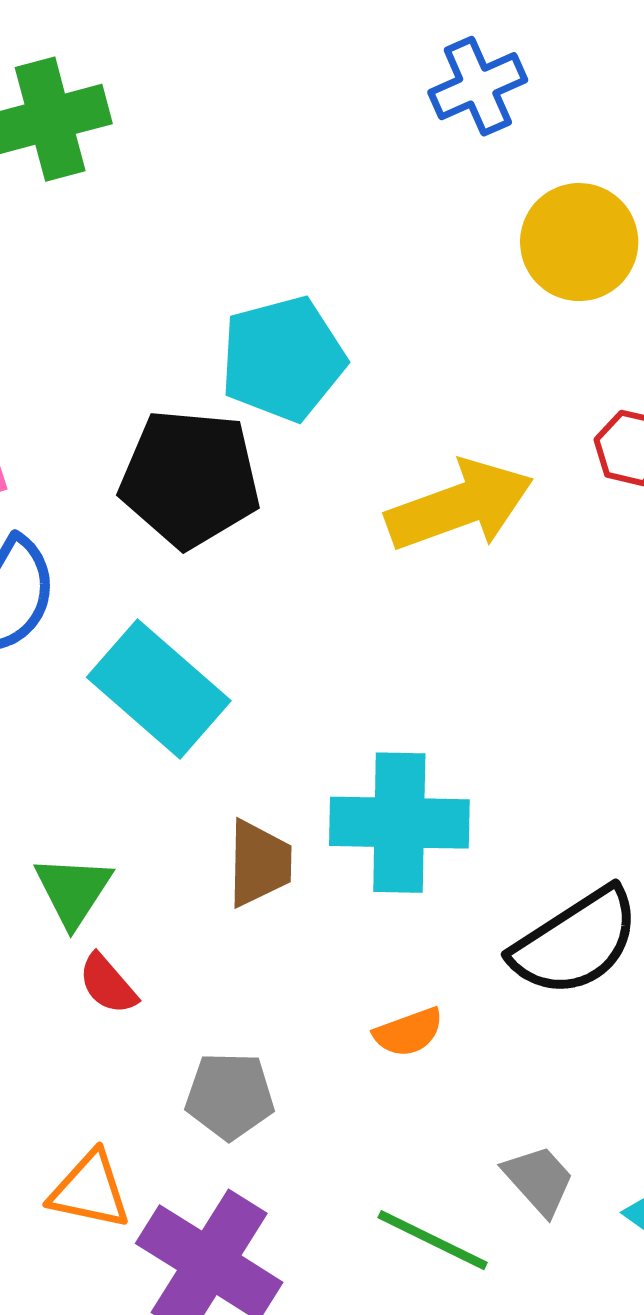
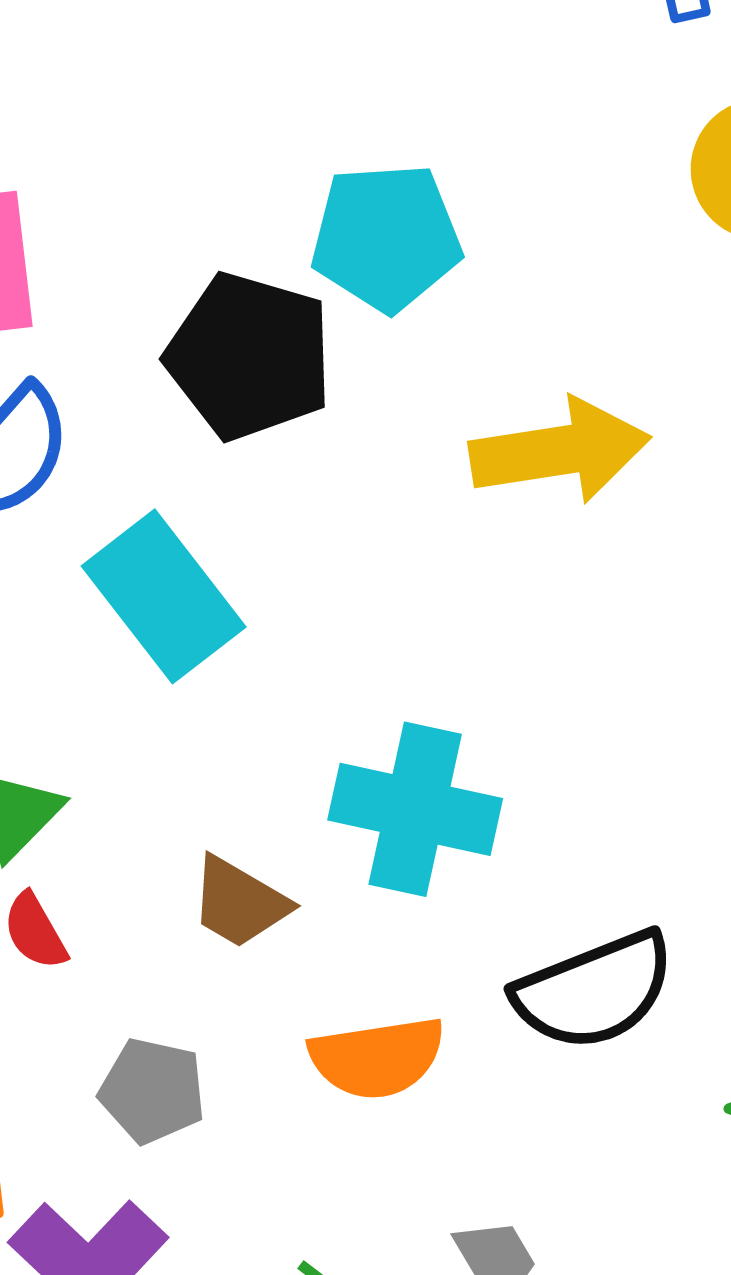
brown trapezoid: (259, 863) -> (239, 902), moved, turned 108
orange semicircle: (408, 1032) -> (377, 1058), size x1.6

